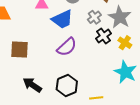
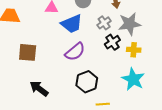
gray star: (120, 17) -> (130, 24), turned 30
yellow cross: (125, 43) -> (134, 50), turned -32
black hexagon: (67, 85) -> (87, 82), moved

